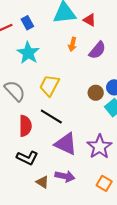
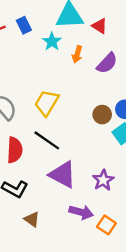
cyan star: (28, 53) -> (52, 42), moved, size x0.7
purple star: (99, 147) -> (103, 180), size x0.7
purple arrow: (65, 176) -> (81, 212), moved

